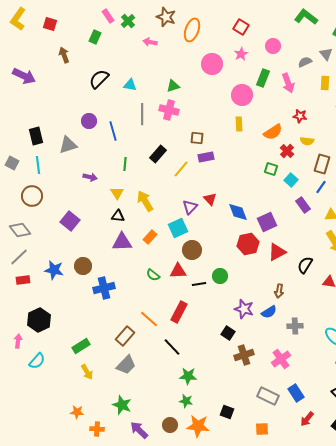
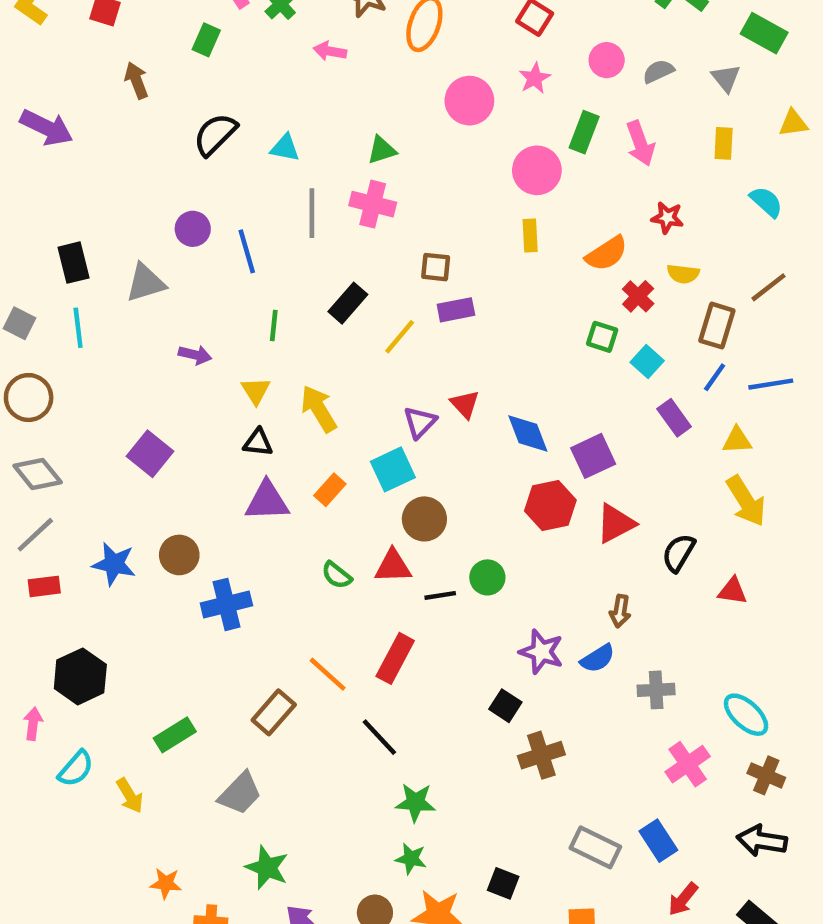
gray semicircle: (305, 62) -> (658, 71), moved
brown circle: (32, 196) -> (29, 398), moved
pink cross: (281, 359) -> (688, 764), moved
gray trapezoid: (126, 365) -> (240, 793), moved
yellow arrow: (87, 372) -> (130, 796), moved

